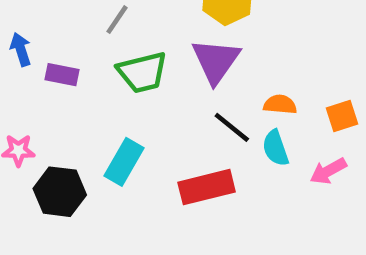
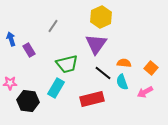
green trapezoid: (142, 72) -> (67, 64), moved
purple rectangle: (62, 75) -> (29, 50), turned 48
orange square: (342, 116) -> (151, 68), turned -32

